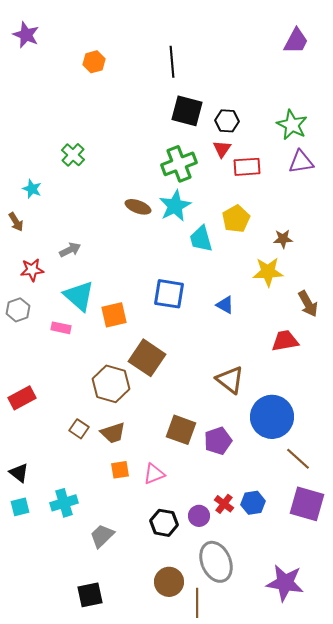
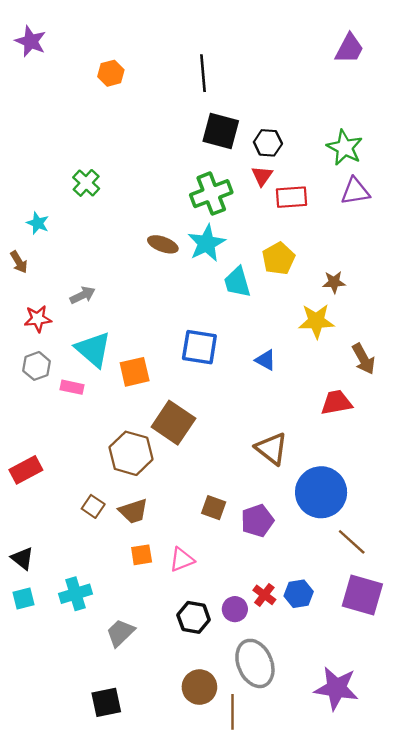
gray hexagon: (18, 310) -> (37, 366), moved
brown square: (181, 430) -> (214, 508), size x0.7

